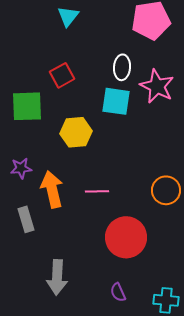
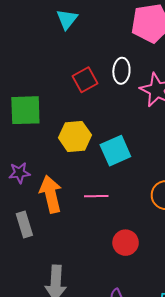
red square: (62, 75) -> (85, 80), moved
cyan square: (116, 101) -> (115, 151), moved, turned -32
red circle: (126, 237) -> (126, 243), size x0.6

